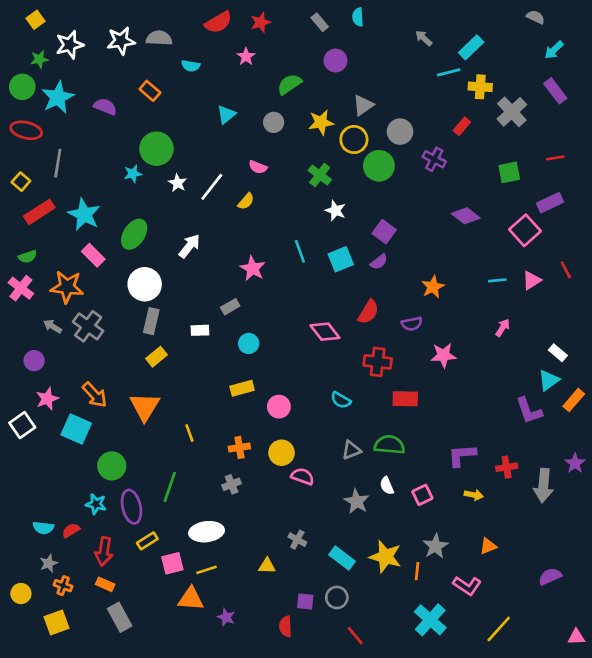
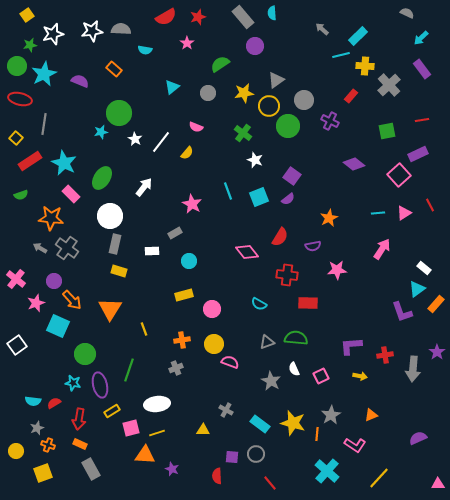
gray rectangle: (320, 22) -> (243, 17), size x1.6
pink cross: (21, 288) -> (16, 279), moved
pink arrow: (503, 328) -> (382, 249), size x1.5
yellow rectangle: (156, 357) -> (119, 271), turned 56
purple circle: (34, 361) -> (54, 281), moved
white square: (22, 425) -> (17, 345), moved

